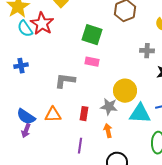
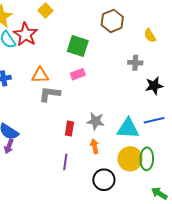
pink rectangle: (92, 62) -> (78, 74), turned -32
yellow circle: (125, 91) -> (130, 159), moved
orange triangle: (53, 115) -> (40, 75), moved

